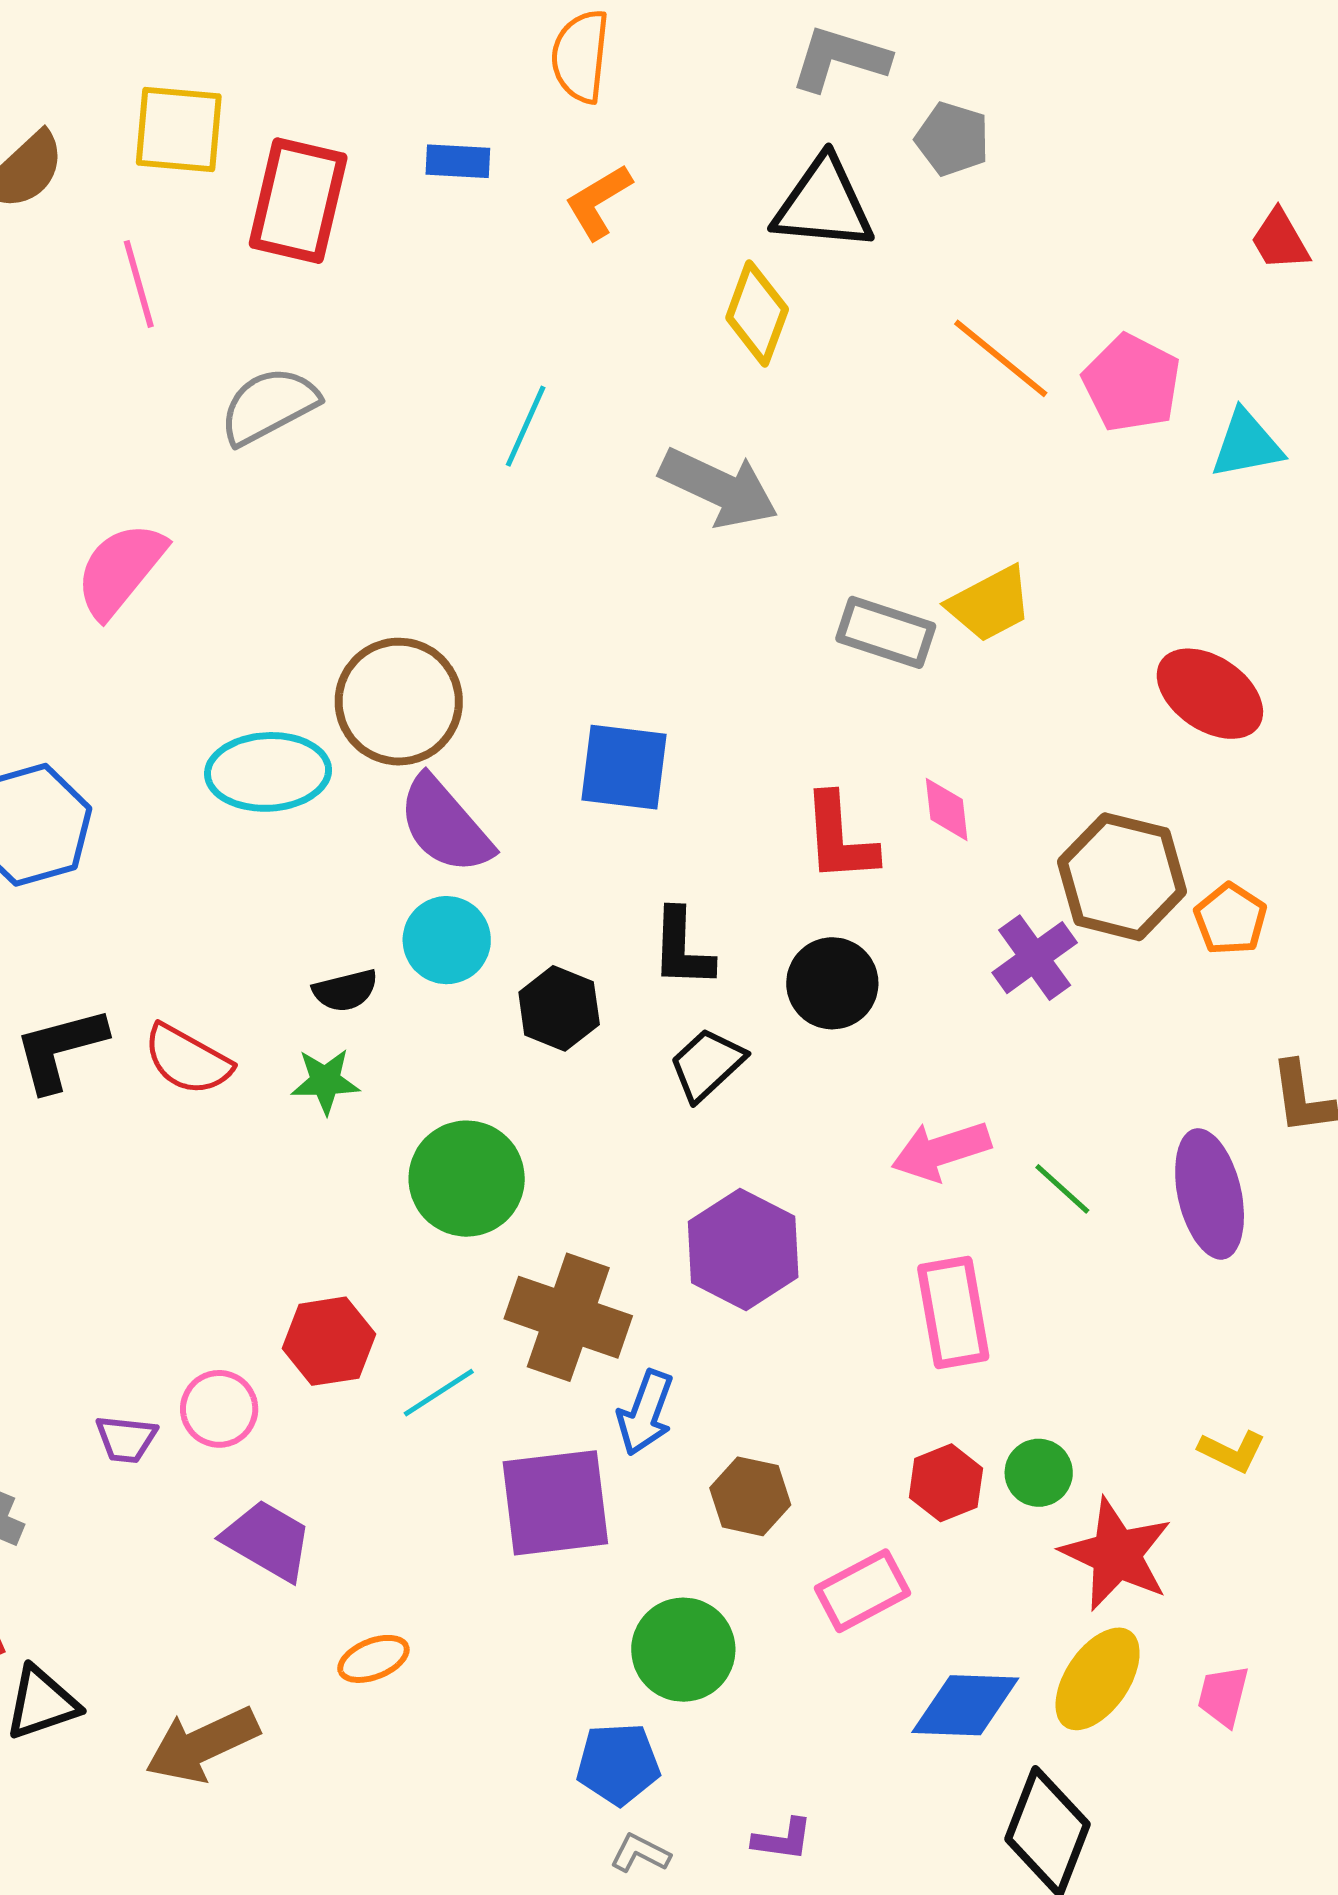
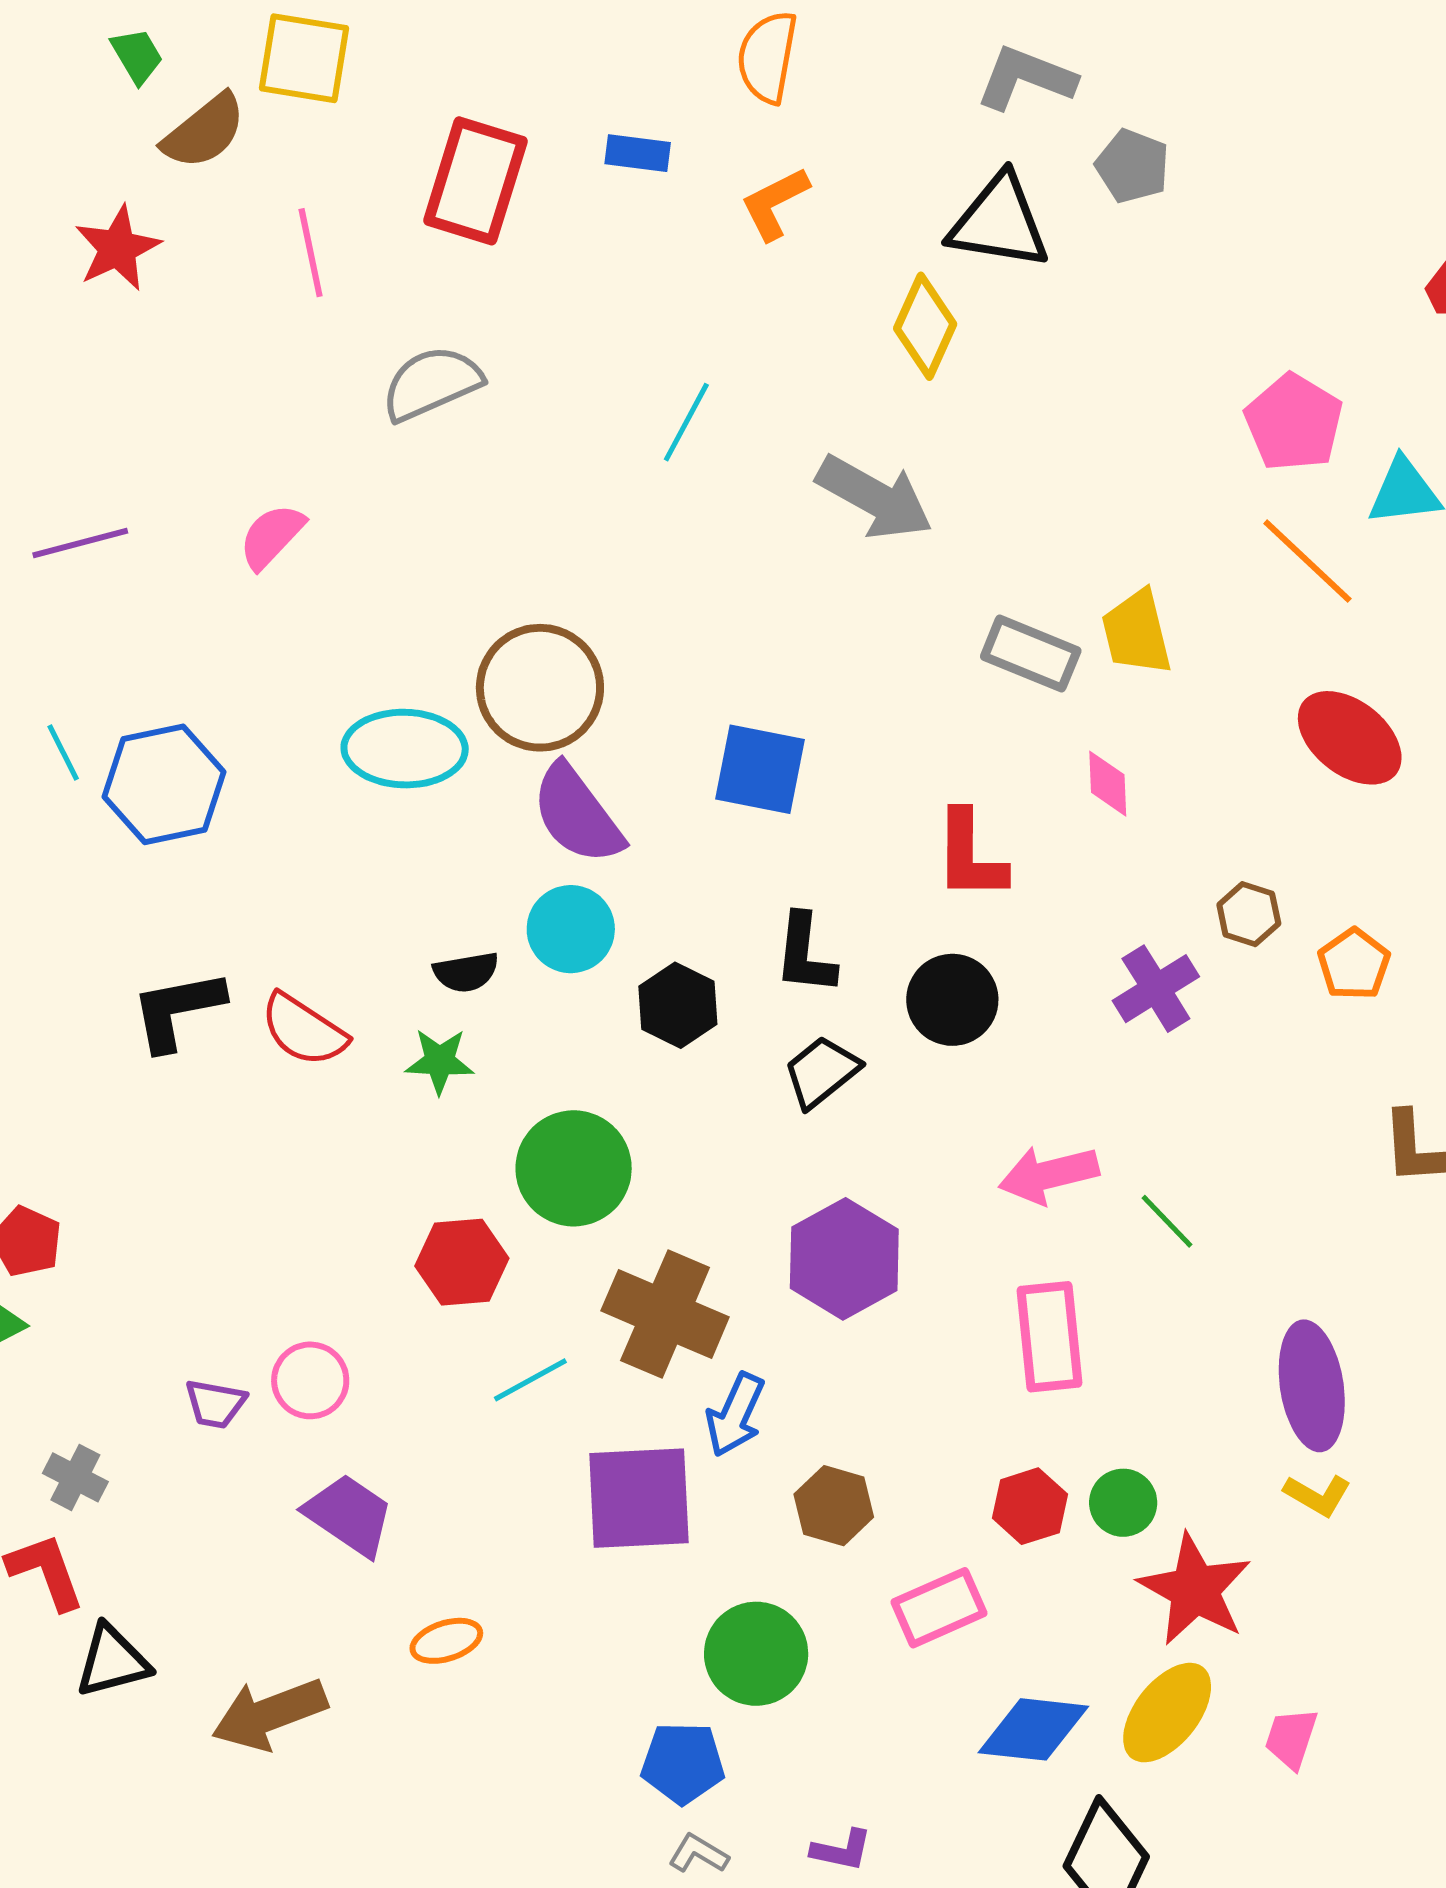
yellow square: (179, 130) -> (304, 58), moved
orange line: (1001, 358) -> (1307, 561), moved
pink semicircle: (120, 570) -> (272, 536), size x0.7
yellow trapezoid: (990, 604) -> (1137, 633), turned 100
pink diamond: (947, 809) -> (1108, 784), moved
brown hexagon: (1122, 877) -> (1249, 914), size x0.5
purple ellipse: (1210, 1194) -> (1312, 1386), moved
red hexagon: (329, 1341) -> (462, 1262), moved

